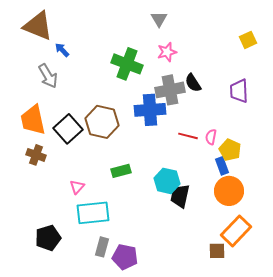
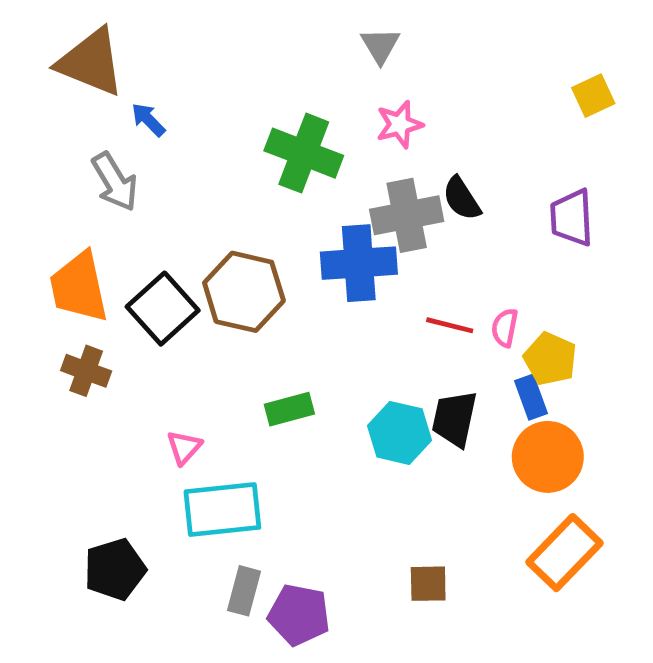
black trapezoid: (180, 196) -> (454, 419), moved
brown square: (217, 251) -> (428, 584), moved

